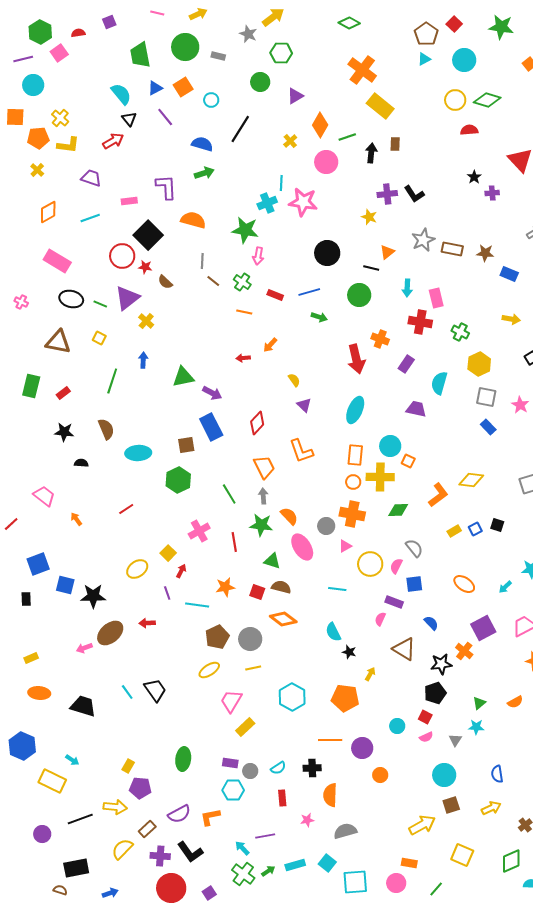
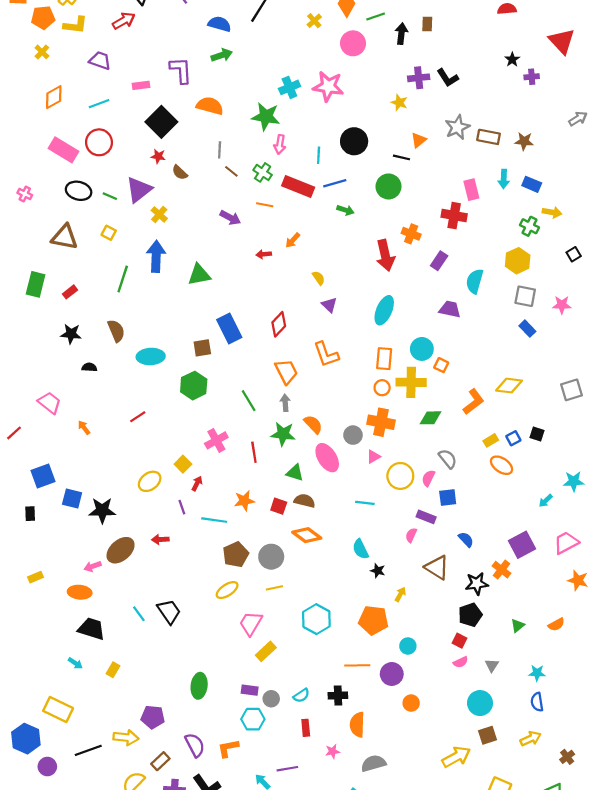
cyan line: (281, 183) -> (319, 155), moved
red circle: (122, 256) -> (99, 142), moved
blue rectangle: (509, 274) -> (532, 184), moved
cyan arrow: (407, 288) -> (504, 179), moved
red rectangle: (275, 295) -> (298, 186), size x1.8
green cross: (460, 332) -> (529, 226), moved
blue arrow: (143, 360) -> (156, 256), size x1.8
purple arrow: (212, 393) -> (230, 218), moved
pink star: (520, 405) -> (562, 305), turned -30
orange ellipse: (464, 584) -> (502, 465), moved
orange ellipse: (39, 693) -> (80, 592), moved
cyan circle: (397, 726) -> (408, 646), moved
cyan star: (476, 727) -> (537, 673), moved
blue hexagon: (22, 746) -> (26, 739), moved
cyan arrow: (72, 760) -> (75, 663), moved
yellow rectangle: (128, 766) -> (113, 670), moved
purple semicircle: (179, 814) -> (195, 745), turned -90

